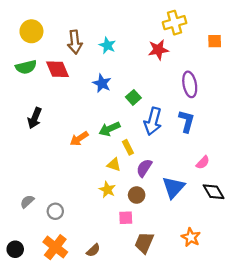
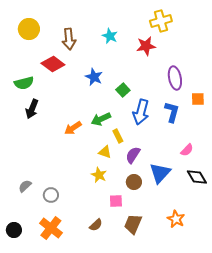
orange square: (215, 41) -> (198, 99), moved
cyan star: (107, 45) -> (110, 36), moved
green semicircle: (26, 67) -> (24, 83), moved
red diamond: (57, 69) -> (53, 64), turned -30
brown circle: (137, 195) -> (134, 182), moved
brown semicircle: (93, 250) -> (96, 225), moved

